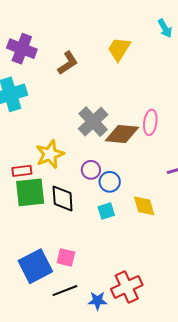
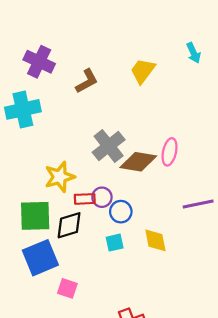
red rectangle: (22, 171) -> (85, 199), moved
black diamond: (63, 199) -> (69, 225), turned 72
blue square: (35, 266) -> (40, 258), moved

